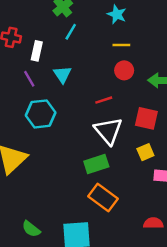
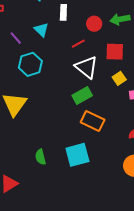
white rectangle: (37, 51) -> (63, 12), moved
red circle: (124, 70) -> (94, 24), moved
green semicircle: (31, 229) -> (41, 157), turned 49

